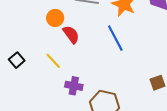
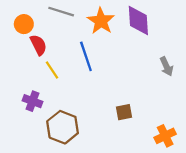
yellow line: (53, 61) -> (52, 70), moved

